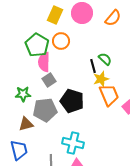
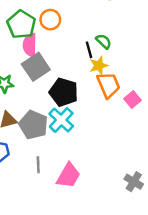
gray square: (49, 80) -> (36, 67), size x1.6
gray pentagon: (45, 110) -> (33, 125), moved, turned 30
cyan cross: (73, 143) -> (61, 120), moved, turned 30

